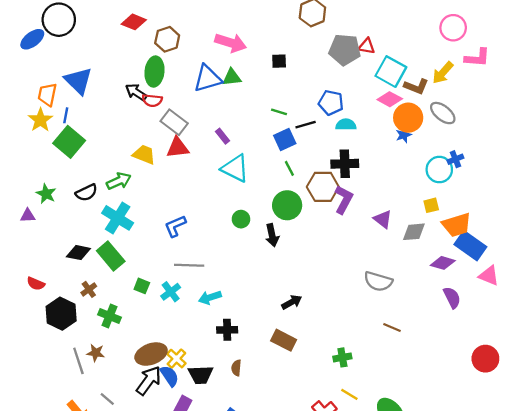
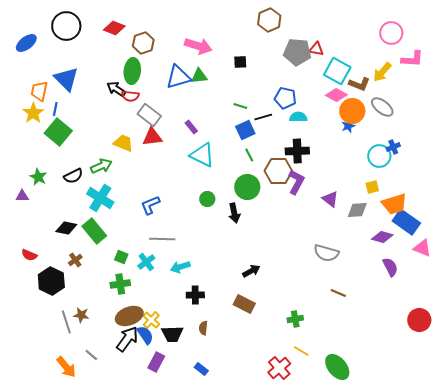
black circle: (59, 20) -> (66, 26), moved
green cross: (110, 316) -> (120, 284), moved, turned -30

